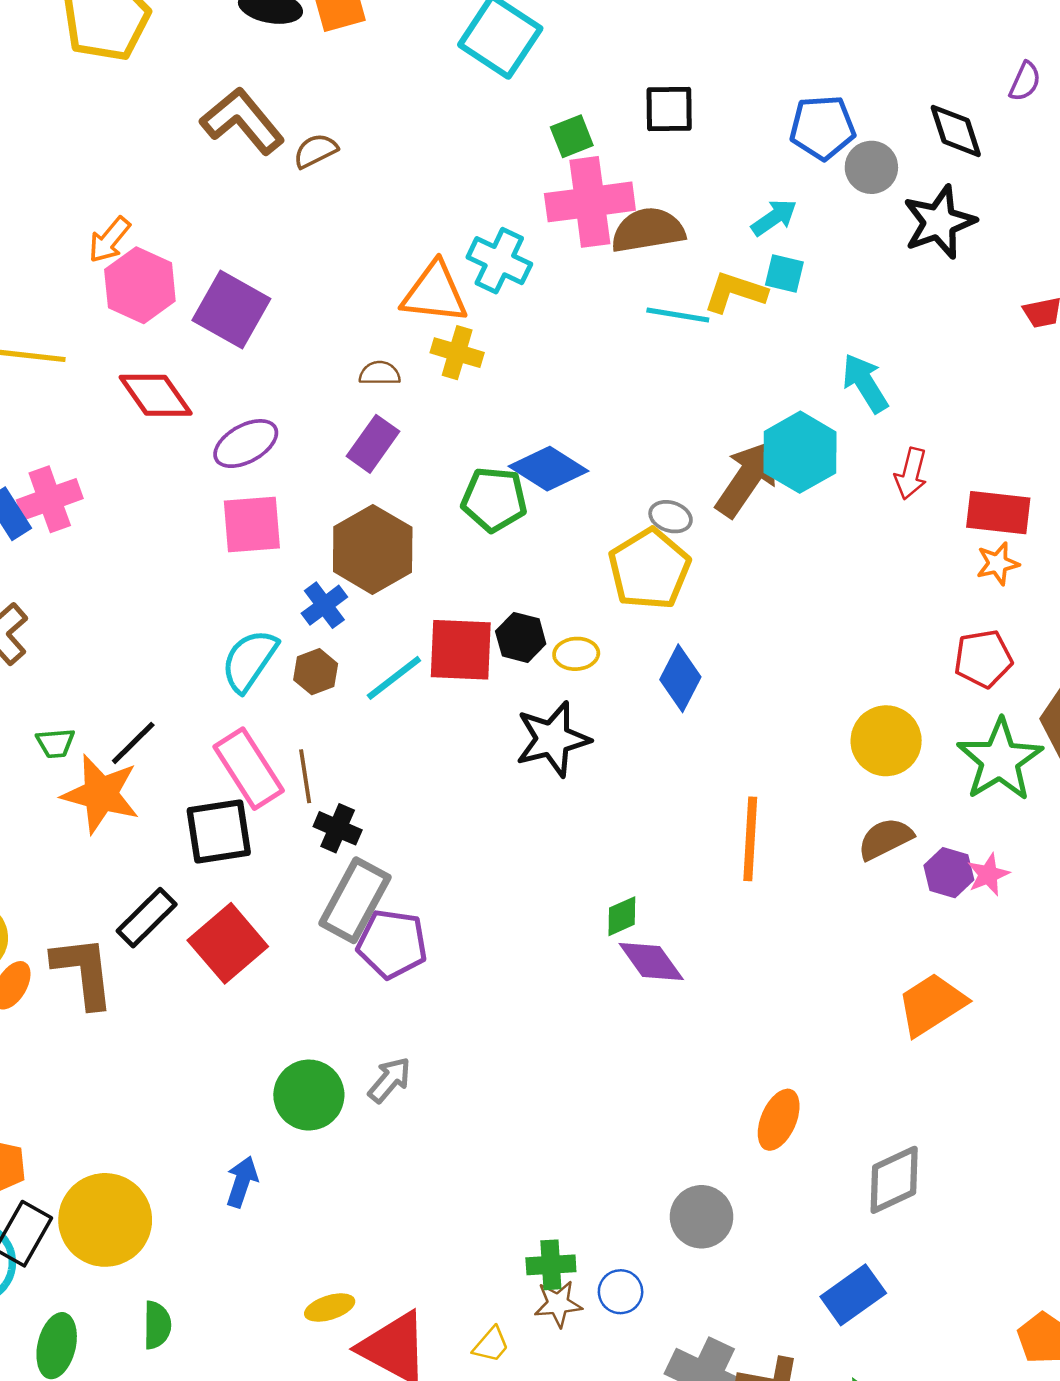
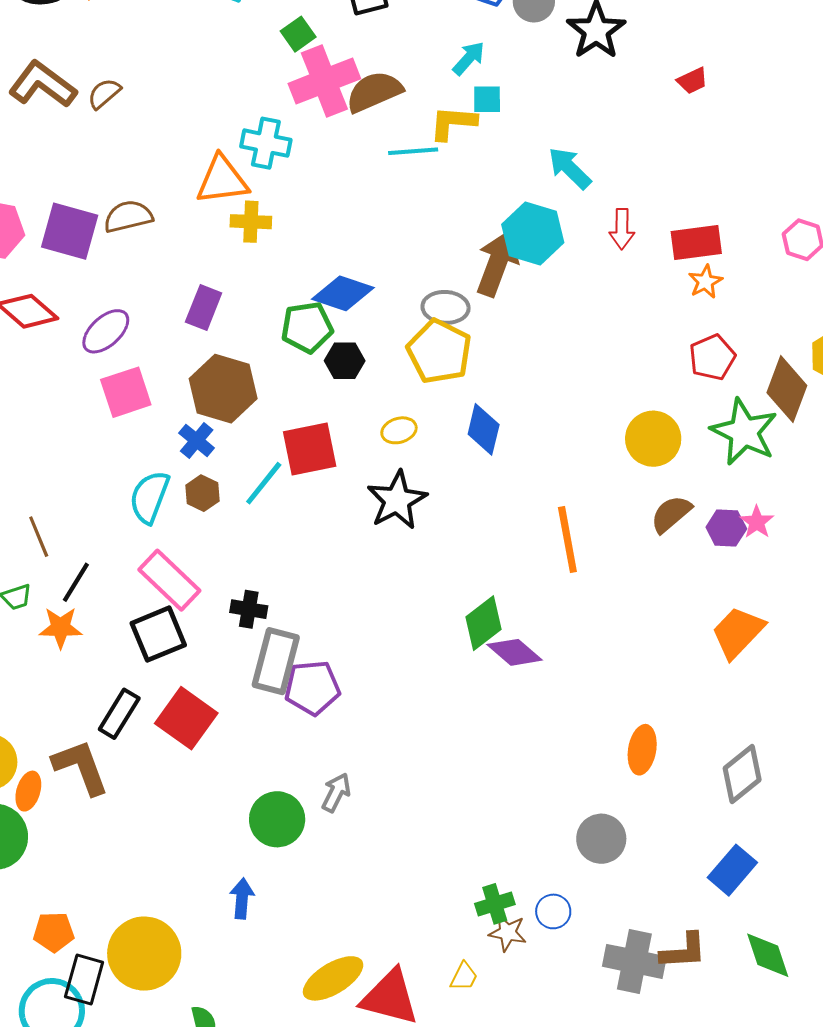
brown semicircle: (380, 373) -> (128, 216), moved, size x1.5
gray ellipse: (671, 517) -> (446, 307), size x1.4
black hexagon: (521, 637) -> (345, 361), moved
brown line: (305, 776) -> (39, 537), moved
orange star: (101, 794) -> (61, 628), size x0.7
green diamond: (622, 916) -> (484, 623), size x1.6
brown star: (558, 1304) -> (508, 933), turned 30
yellow ellipse: (330, 1308) -> (333, 978), size x1.6

